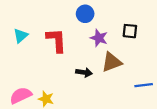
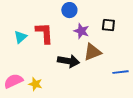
cyan triangle: (21, 36) -> (20, 37), moved
black arrow: (84, 72) -> (68, 61), size x1.5

